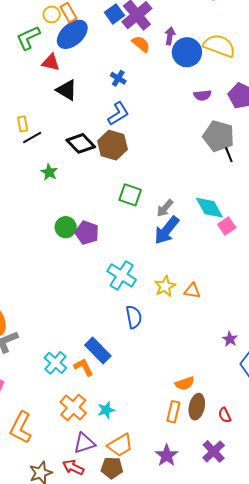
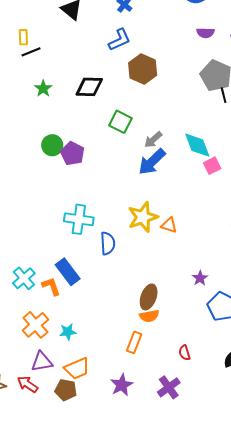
black diamond: (81, 143) -> (89, 87), moved, turned -52
brown hexagon: (113, 145) -> (143, 69), moved
cyan cross: (122, 275) -> (79, 219), moved, turned -32
yellow star: (165, 286) -> (143, 217), size x1.4
brown ellipse: (197, 407) -> (149, 297), moved

